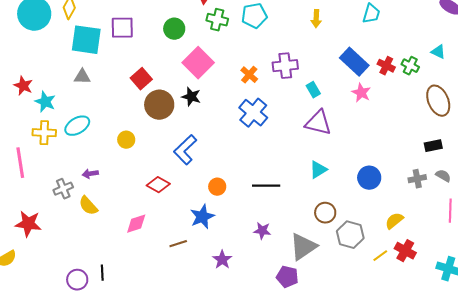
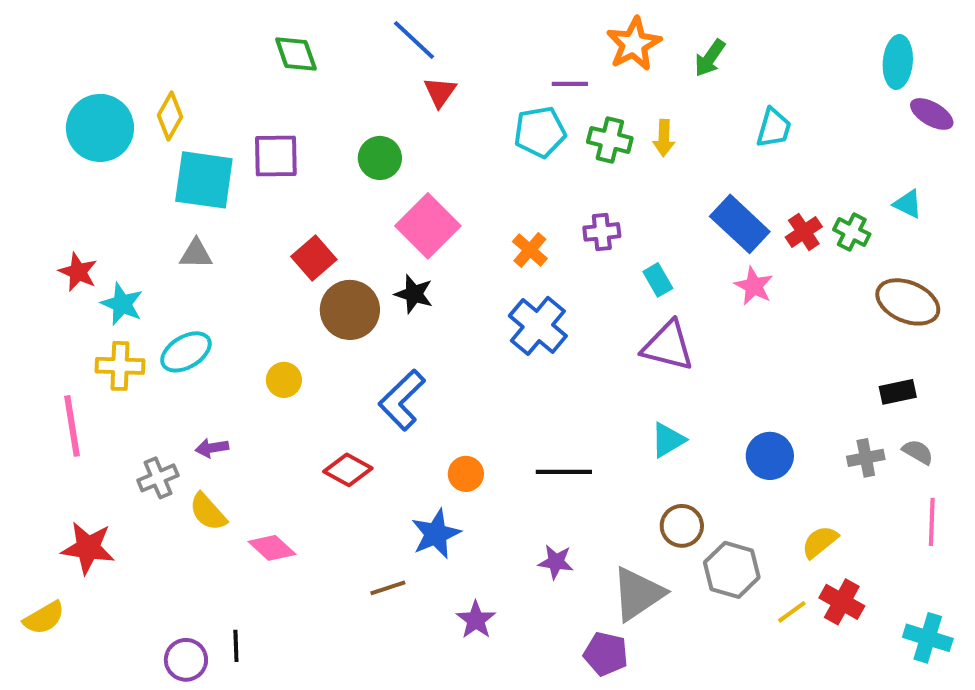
green cross: (217, 20) -> (610, 140), moved
purple cross: (285, 66) -> (602, 232), size x0.7
red cross: (386, 66) -> (804, 232), turned 30
brown ellipse: (438, 101) -> (908, 302), turned -44
pink diamond: (136, 224) -> (272, 548), moved, turned 60

